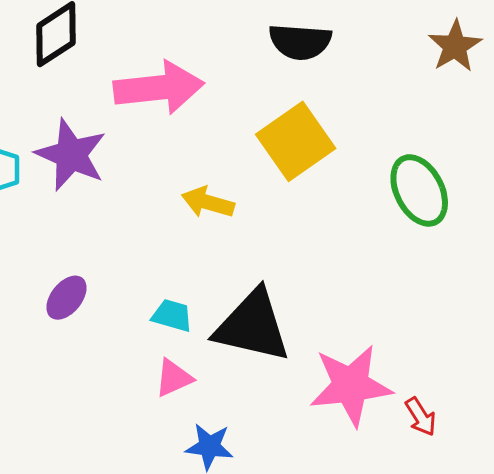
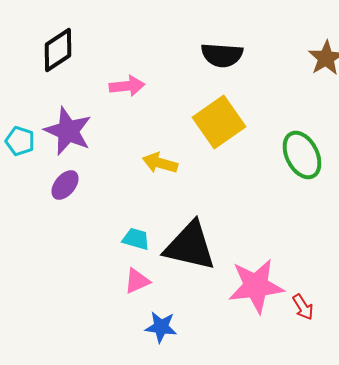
pink arrow: (159, 88) -> (127, 86), size x0.6
purple ellipse: (66, 298) -> (65, 185), moved

